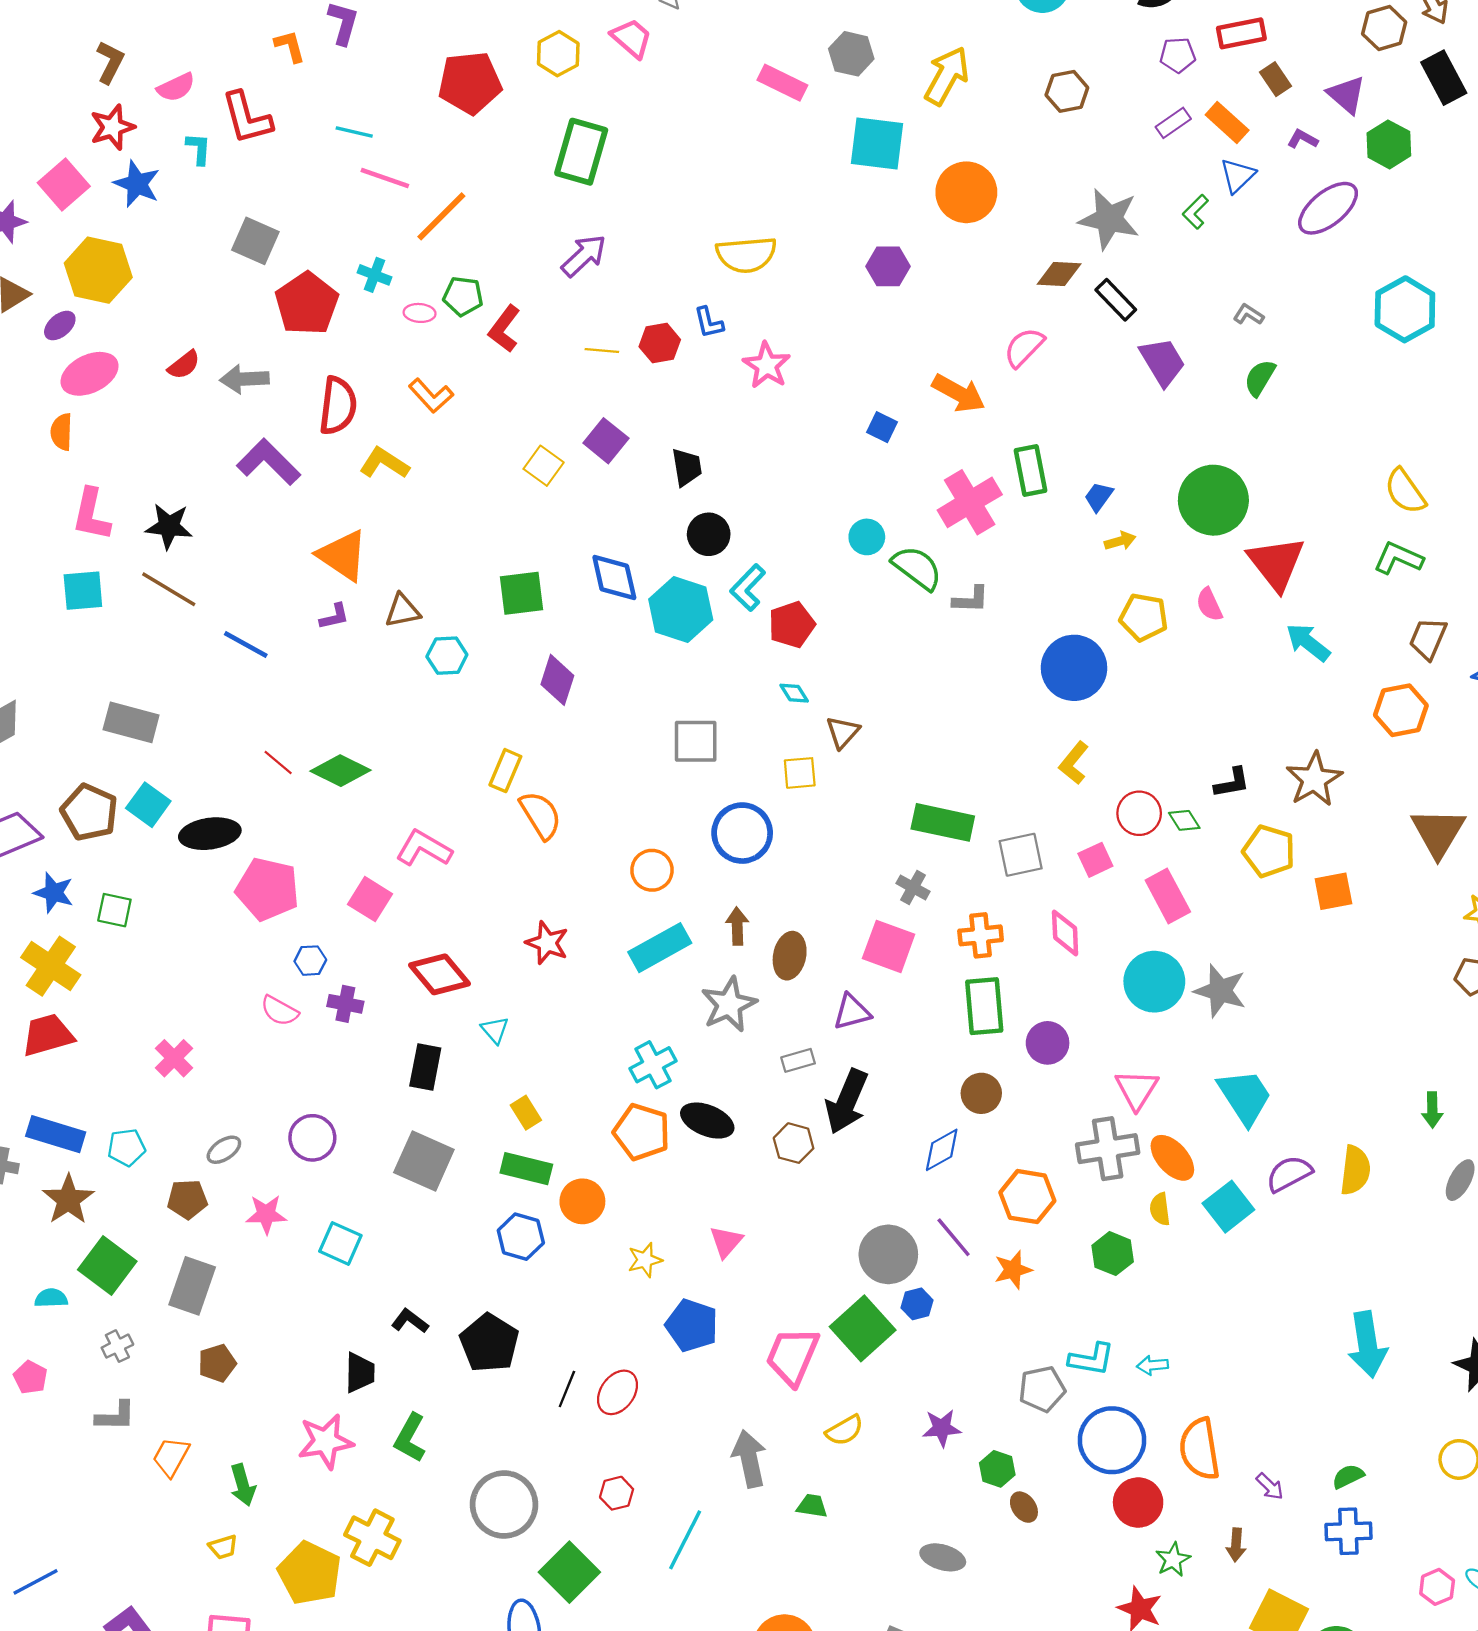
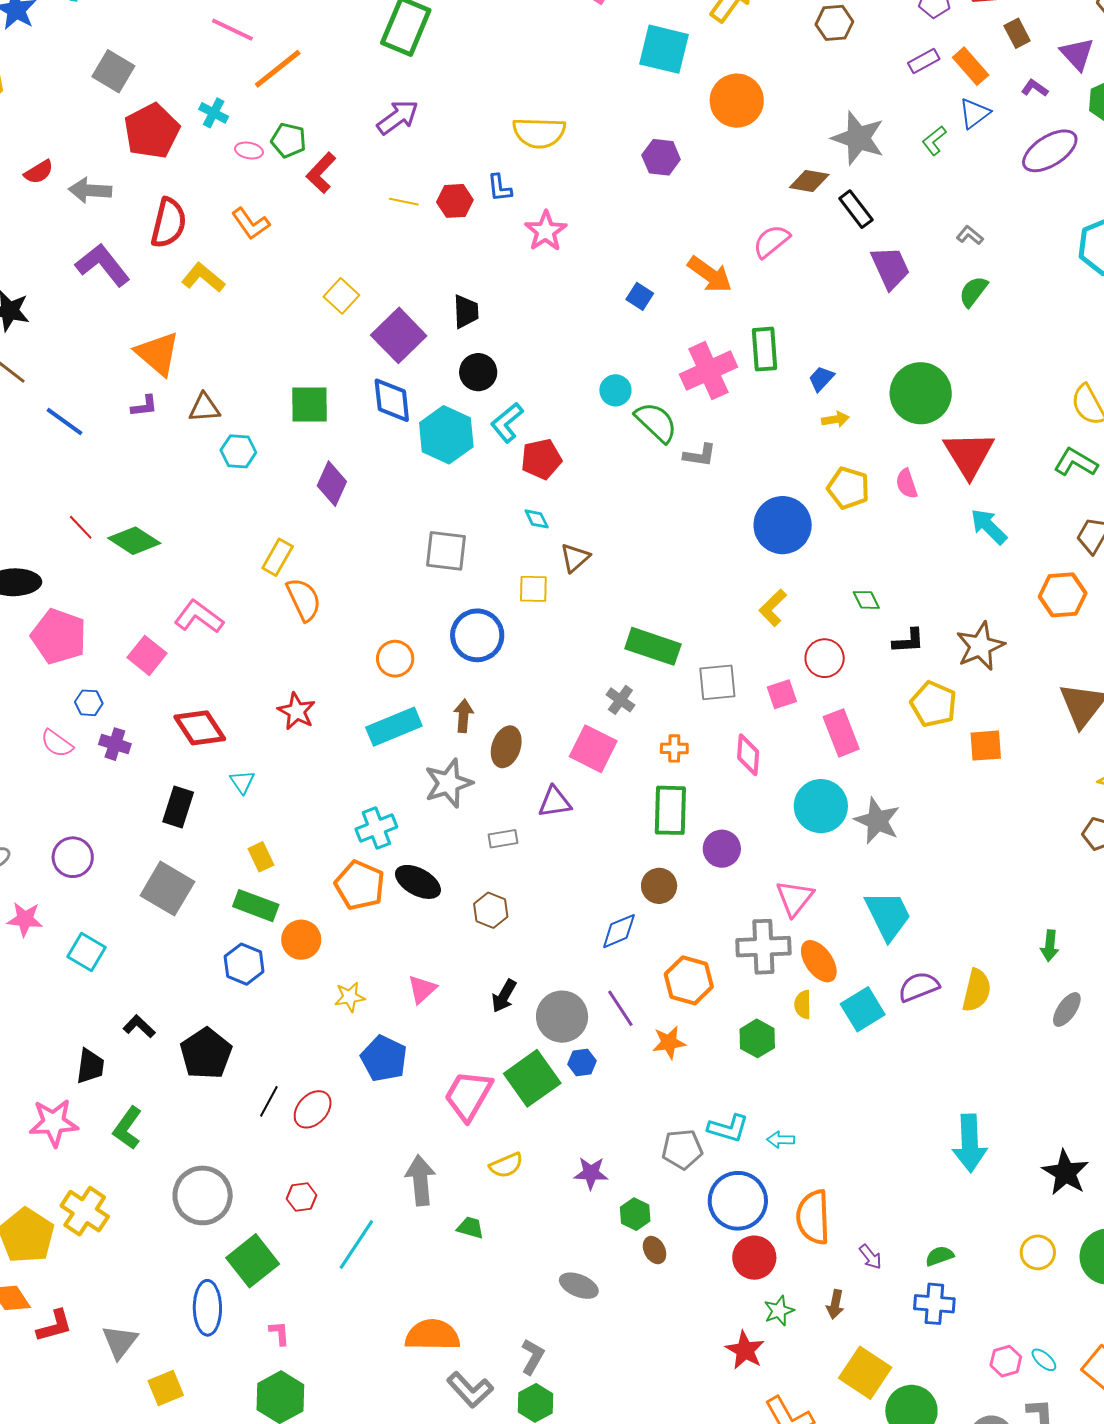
purple square: (606, 441) -> (399, 335), moved, size x1.4
green diamond: (1184, 820) -> (866, 600), moved
orange cross: (981, 935) -> (674, 748), size x0.7
black arrow: (847, 1102) -> (504, 996), moved, size x0.6

